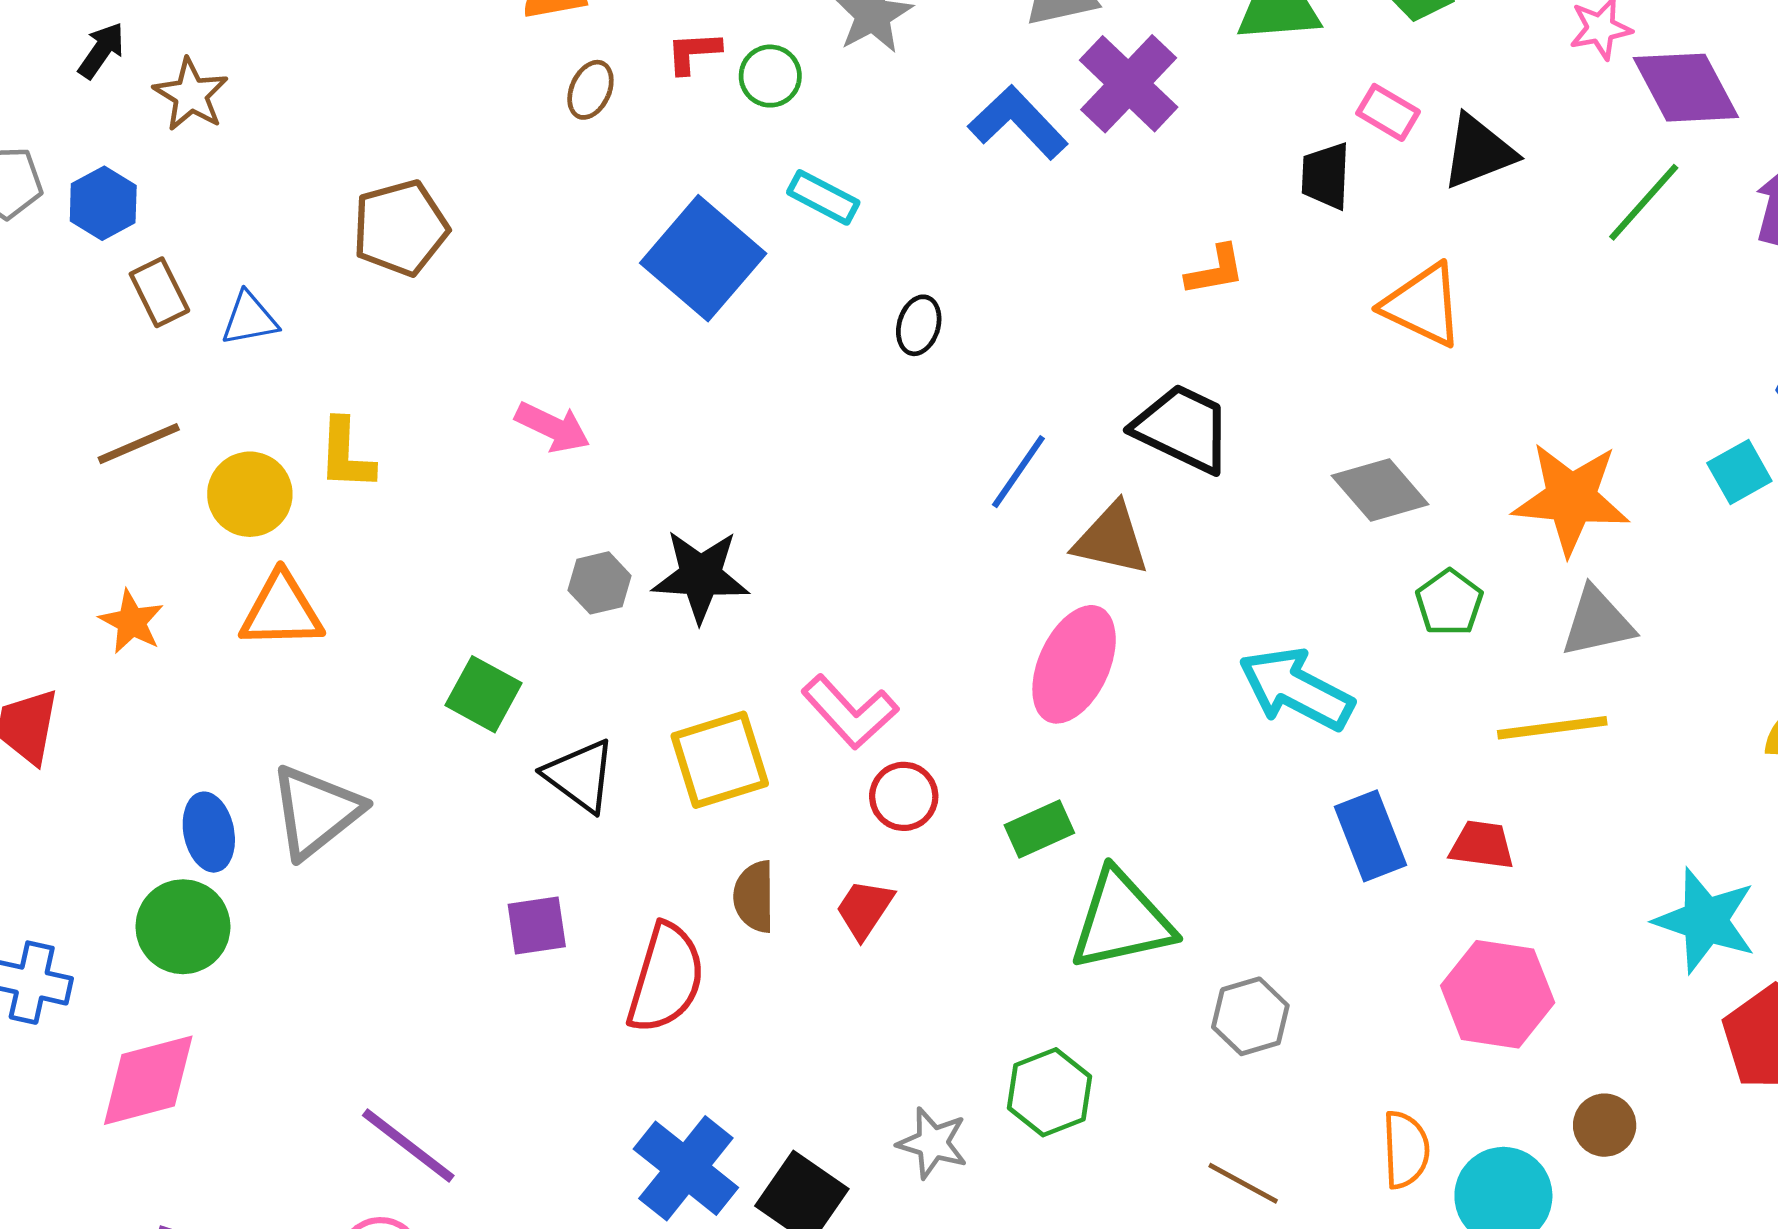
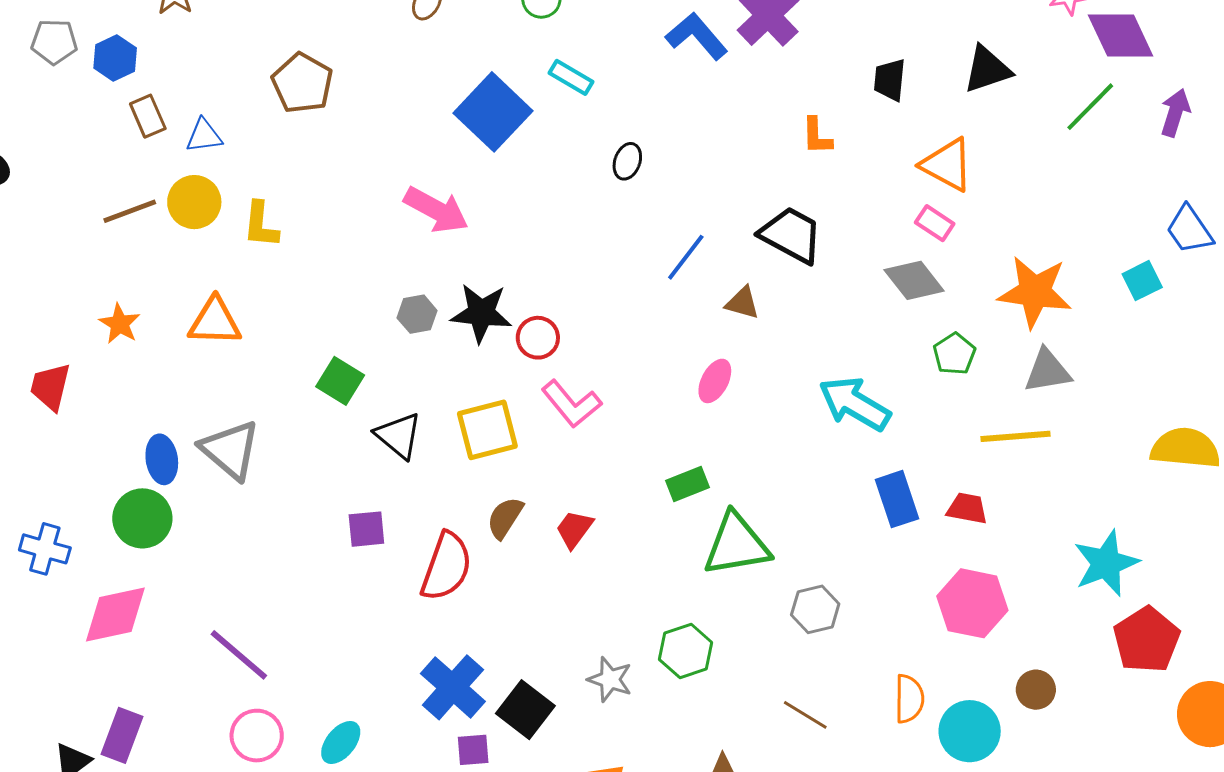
pink rectangle: (1388, 112) -> (935, 223), moved
brown pentagon: (400, 228) -> (302, 83), turned -30
orange L-shape: (1215, 270) -> (817, 136), turned 96
pink arrow: (553, 427) -> (436, 210), moved, size x1.4
yellow circle: (250, 494) -> (194, 202), moved
brown triangle: (1111, 539) -> (742, 303), size x0.7
pink ellipse: (1074, 664) -> (715, 381), size x0.6
red circle: (904, 796) -> (538, 338), moved
gray triangle: (316, 811) -> (230, 450), turned -44
brown semicircle: (754, 897) -> (505, 518), turned 30
cyan star: (1705, 920) -> (1106, 563), turned 30
purple line: (408, 1145) -> (239, 655), moved

